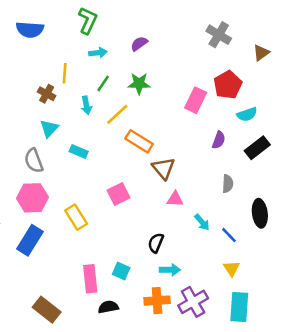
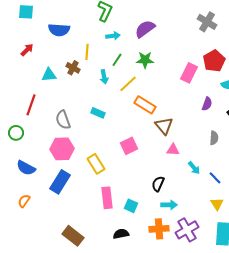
blue semicircle: (30, 30) -> (59, 30), moved
purple semicircle: (139, 44) -> (145, 29), size x1.5
cyan triangle: (49, 128) -> (49, 75), moved, turned 42
pink rectangle: (90, 279) -> (107, 198), moved

